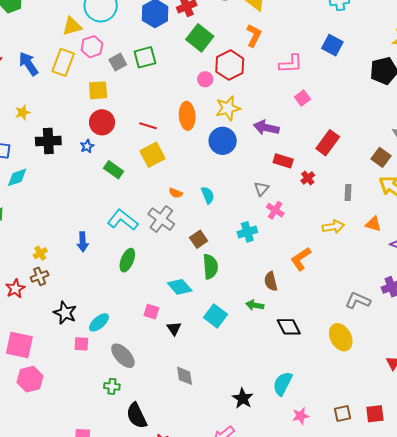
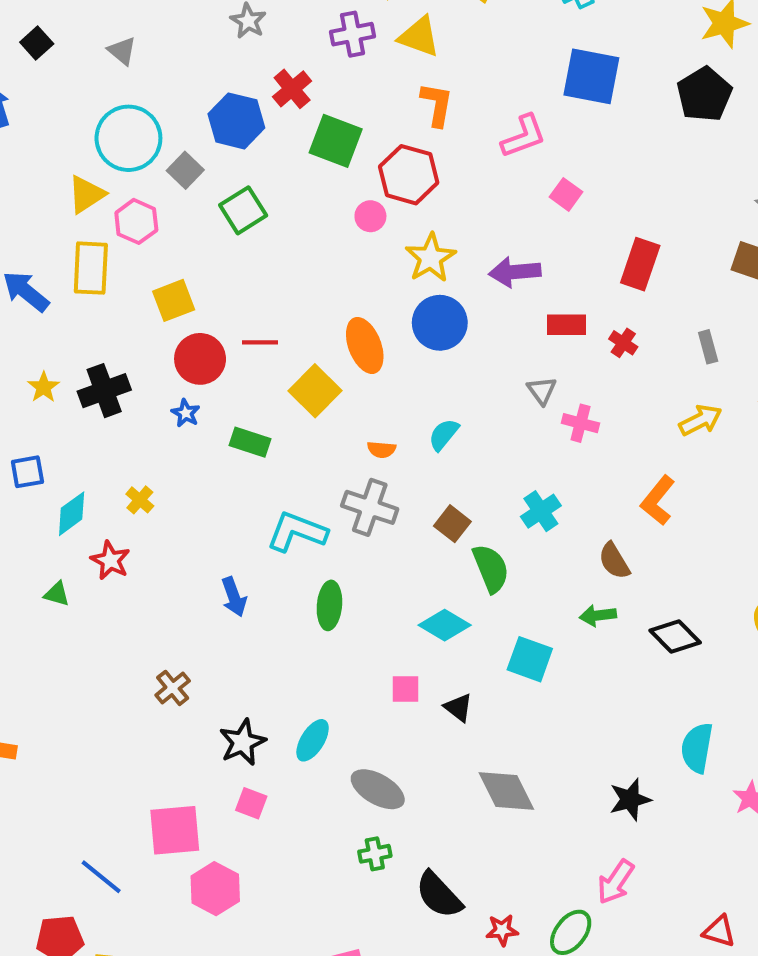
blue square: (332, 45) -> (591, 76), size x1.4
gray square: (118, 62) -> (185, 170), moved
orange ellipse: (187, 116) -> (365, 345), moved
red line: (148, 126) -> (260, 342), moved
black cross: (48, 141) -> (104, 391), moved
cyan semicircle: (208, 195) -> (444, 435), turned -102
cyan cross: (247, 232) -> (541, 511), moved
yellow cross: (40, 253) -> (140, 500), moved
red star: (15, 289) -> (110, 560), moved
black star: (65, 313) -> (243, 742), turned -30
pink square: (81, 344) -> (251, 803), moved, turned 35
gray diamond: (185, 376) -> (506, 791), size x1.4
black star: (243, 398) -> (630, 799), turned -30

